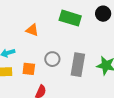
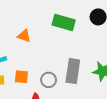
gray circle: (52, 59) -> (49, 80), moved

